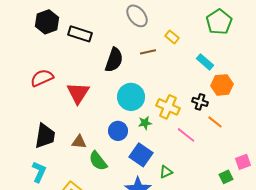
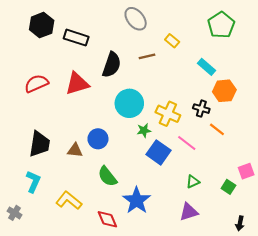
red triangle: (78, 93) -> (77, 84), moved, turned 40
blue circle: (118, 131) -> (98, 139), moved
blue square: (141, 155) -> (159, 152), moved
green semicircle: (98, 161) -> (107, 176), moved
green triangle: (166, 172) -> (193, 182), moved
green square: (226, 177) -> (228, 187), turned -32

